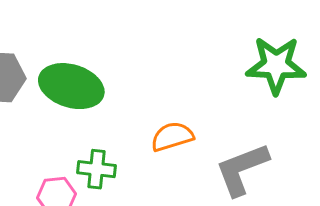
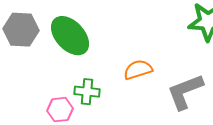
green ellipse: (71, 86) -> (70, 36), turned 30

